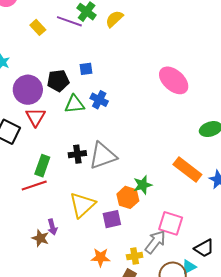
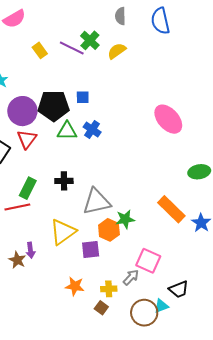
black pentagon: (58, 81) -> (54, 106), size x1.4
gray triangle: (103, 156) -> (97, 202), moved
gray arrow: (155, 242) -> (131, 277), size x0.7

